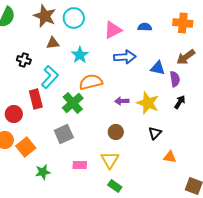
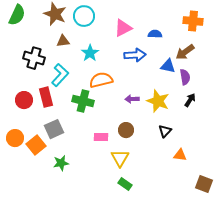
blue semicircle: (145, 27) -> (155, 34), moved
brown arrow: (186, 57) -> (185, 52), moved
black cross: (24, 60) -> (34, 58), size x1.5
green cross: (73, 103) -> (83, 101), turned -35
red circle: (14, 114) -> (24, 100), moved
gray square: (64, 134) -> (54, 129), moved
pink rectangle: (80, 165) -> (101, 137), moved
green star: (43, 172) -> (61, 163), moved

